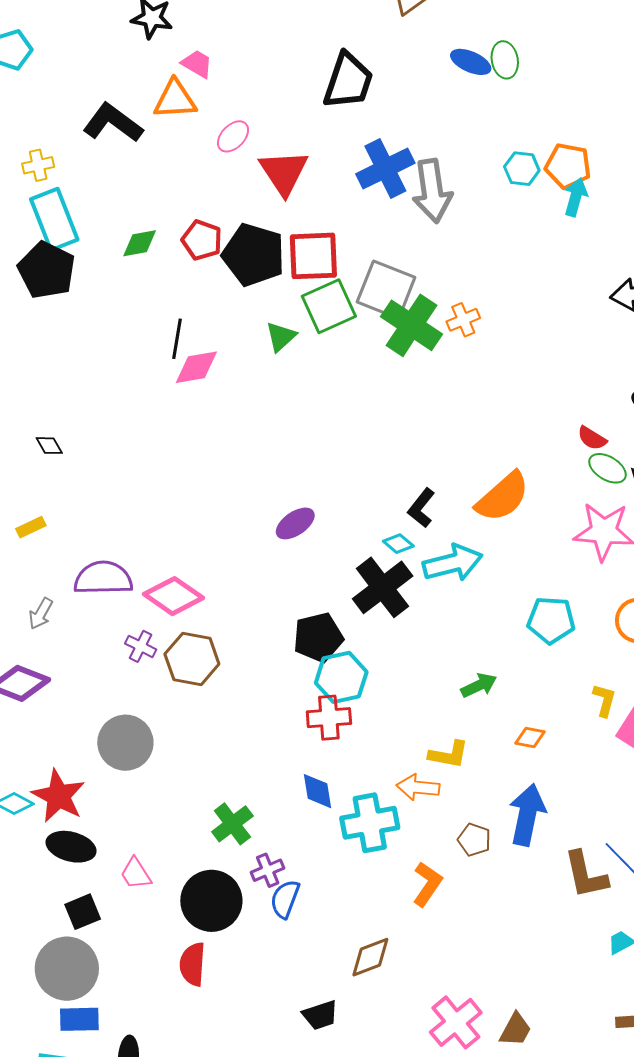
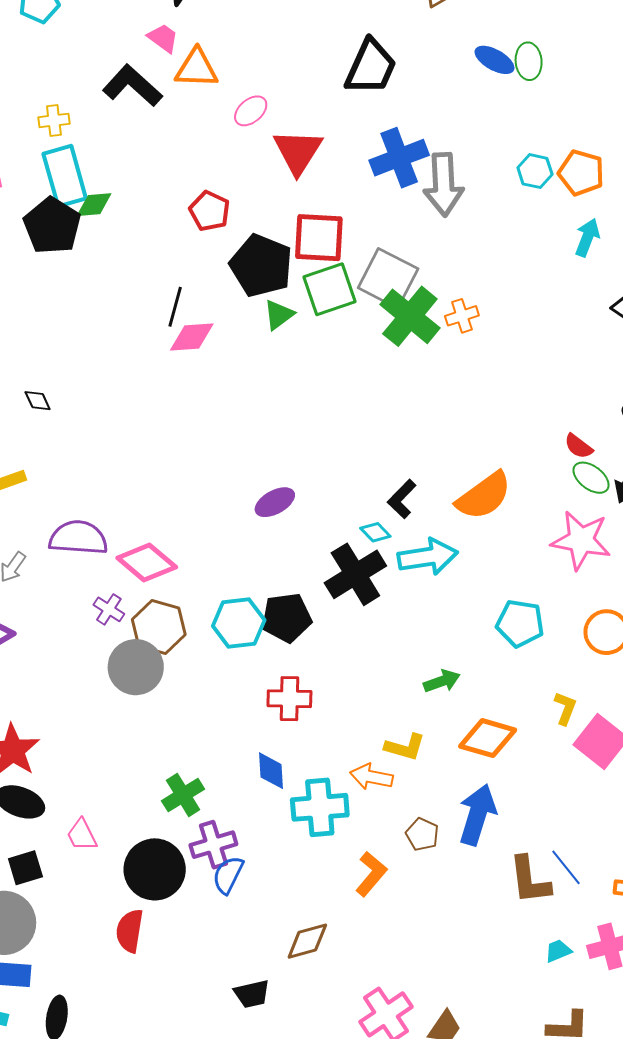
pink trapezoid: (197, 64) -> (163, 38), moved
cyan arrow: (576, 197) -> (587, 238), moved
green diamond: (140, 243) -> (94, 205), moved
black pentagon: (254, 255) -> (261, 266), moved
cyan hexagon: (341, 677) -> (239, 623), moved
orange diamond: (530, 737) -> (488, 738), size x1.8
gray circle: (125, 743) -> (136, 667), moved
purple cross: (268, 870) -> (213, 845), size x1.4

